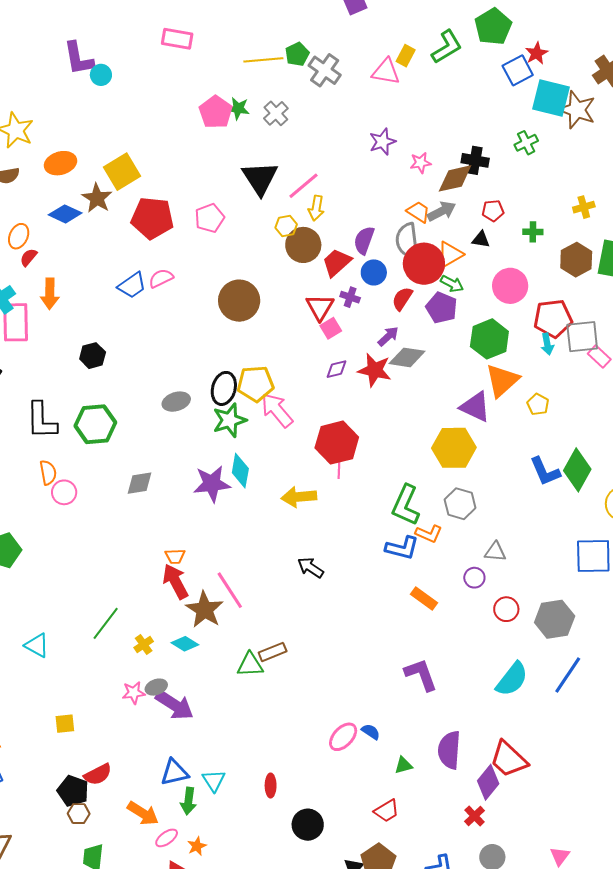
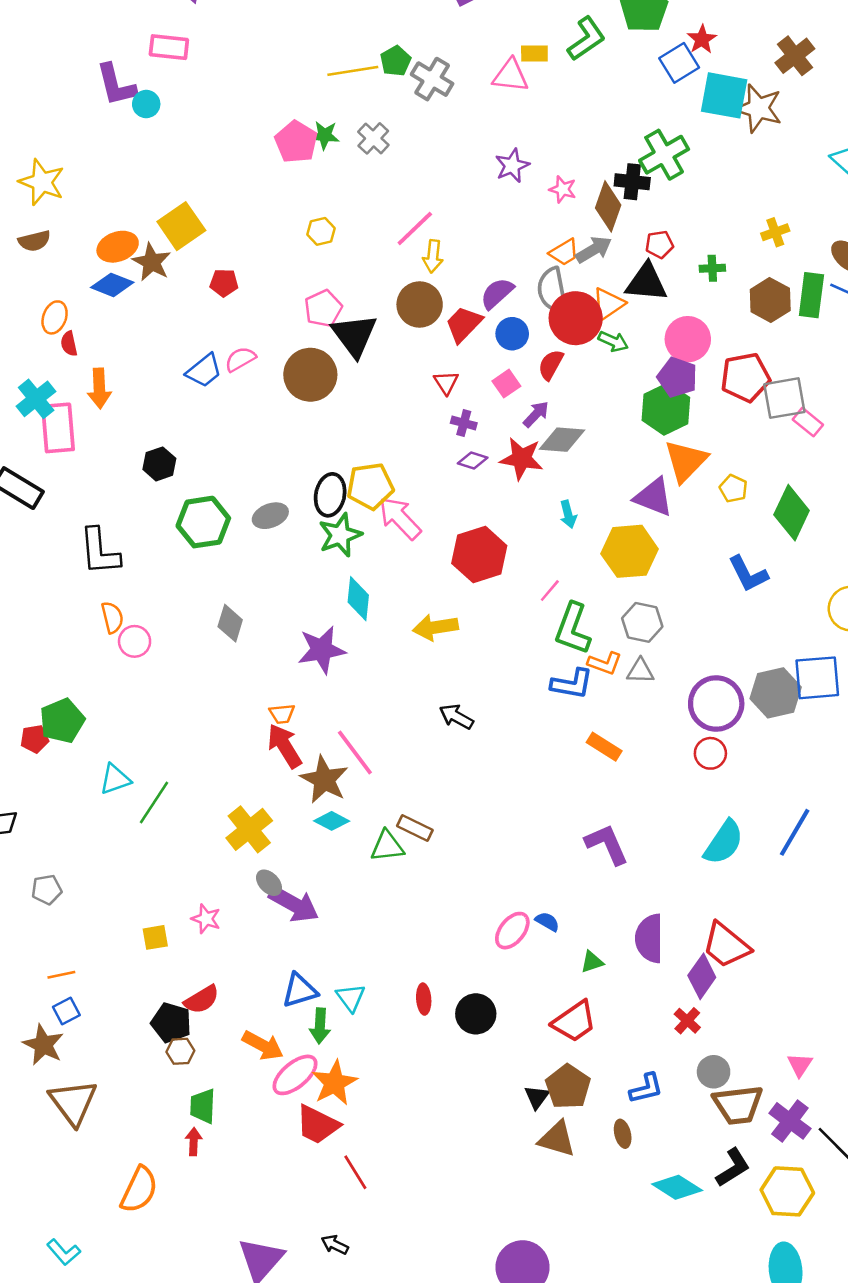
pink rectangle: (177, 39) -> (169, 47), moved
yellow rectangle: (406, 56) -> (534, 53), turned 65
green cross: (526, 143) -> (664, 155), moved, size x1.6
orange ellipse: (60, 163) -> (118, 247), moved
pink star: (420, 163) -> (563, 189), turned 30
black triangle: (260, 178) -> (354, 335), moved
brown diamond: (455, 178) -> (608, 206), turned -54
orange trapezoid: (418, 212) -> (564, 252), turned 120
red pentagon: (152, 218) -> (224, 283), size x0.5
pink pentagon: (210, 218) -> (323, 308), moved
yellow hexagon: (286, 226) -> (321, 231), moved
black triangle: (481, 239) -> (646, 282), size x1.8
purple semicircle: (364, 240) -> (497, 293), turned 32
red semicircle: (28, 257) -> (69, 344), turned -48
purple cross: (350, 297) -> (464, 423), moved
brown circle: (239, 301) -> (310, 375), moved
red triangle: (320, 307) -> (446, 383), size x0.7
purple pentagon: (441, 308) -> (677, 377), moved
pink square: (331, 328) -> (506, 384), moved
cyan arrow: (547, 344) -> (568, 514), moved
purple diamond: (336, 369) -> (473, 461), turned 35
green hexagon: (95, 424) -> (203, 522), moved
pink line: (339, 469) -> (550, 591), moved, turned 42
green diamond: (577, 470) -> (792, 513), moved
gray diamond: (139, 483) -> (230, 623), turned -60
purple star: (212, 484) -> (322, 650), moved
gray triangle: (495, 552) -> (640, 671), moved
purple circle: (474, 578) -> (716, 704), moved, size x2.0
gray hexagon: (555, 619) -> (776, 693), moved
green line: (106, 623) -> (154, 803), moved
yellow cross: (144, 644) -> (249, 829), size x1.8
cyan diamond: (185, 644) -> (332, 821), moved
cyan triangle: (37, 645) -> (115, 779), moved, turned -44
brown rectangle: (273, 652) -> (415, 828), turned 52
gray ellipse: (156, 687) -> (269, 883), turned 70
pink star: (134, 693) -> (206, 919), moved, turned 30
red trapezoid: (387, 811) -> (574, 1022), size x1.4
black circle: (308, 825) -> (476, 1014), moved
pink ellipse: (167, 838) -> (295, 1075), size x1.6
orange star: (197, 846) -> (334, 1083), size x1.8

